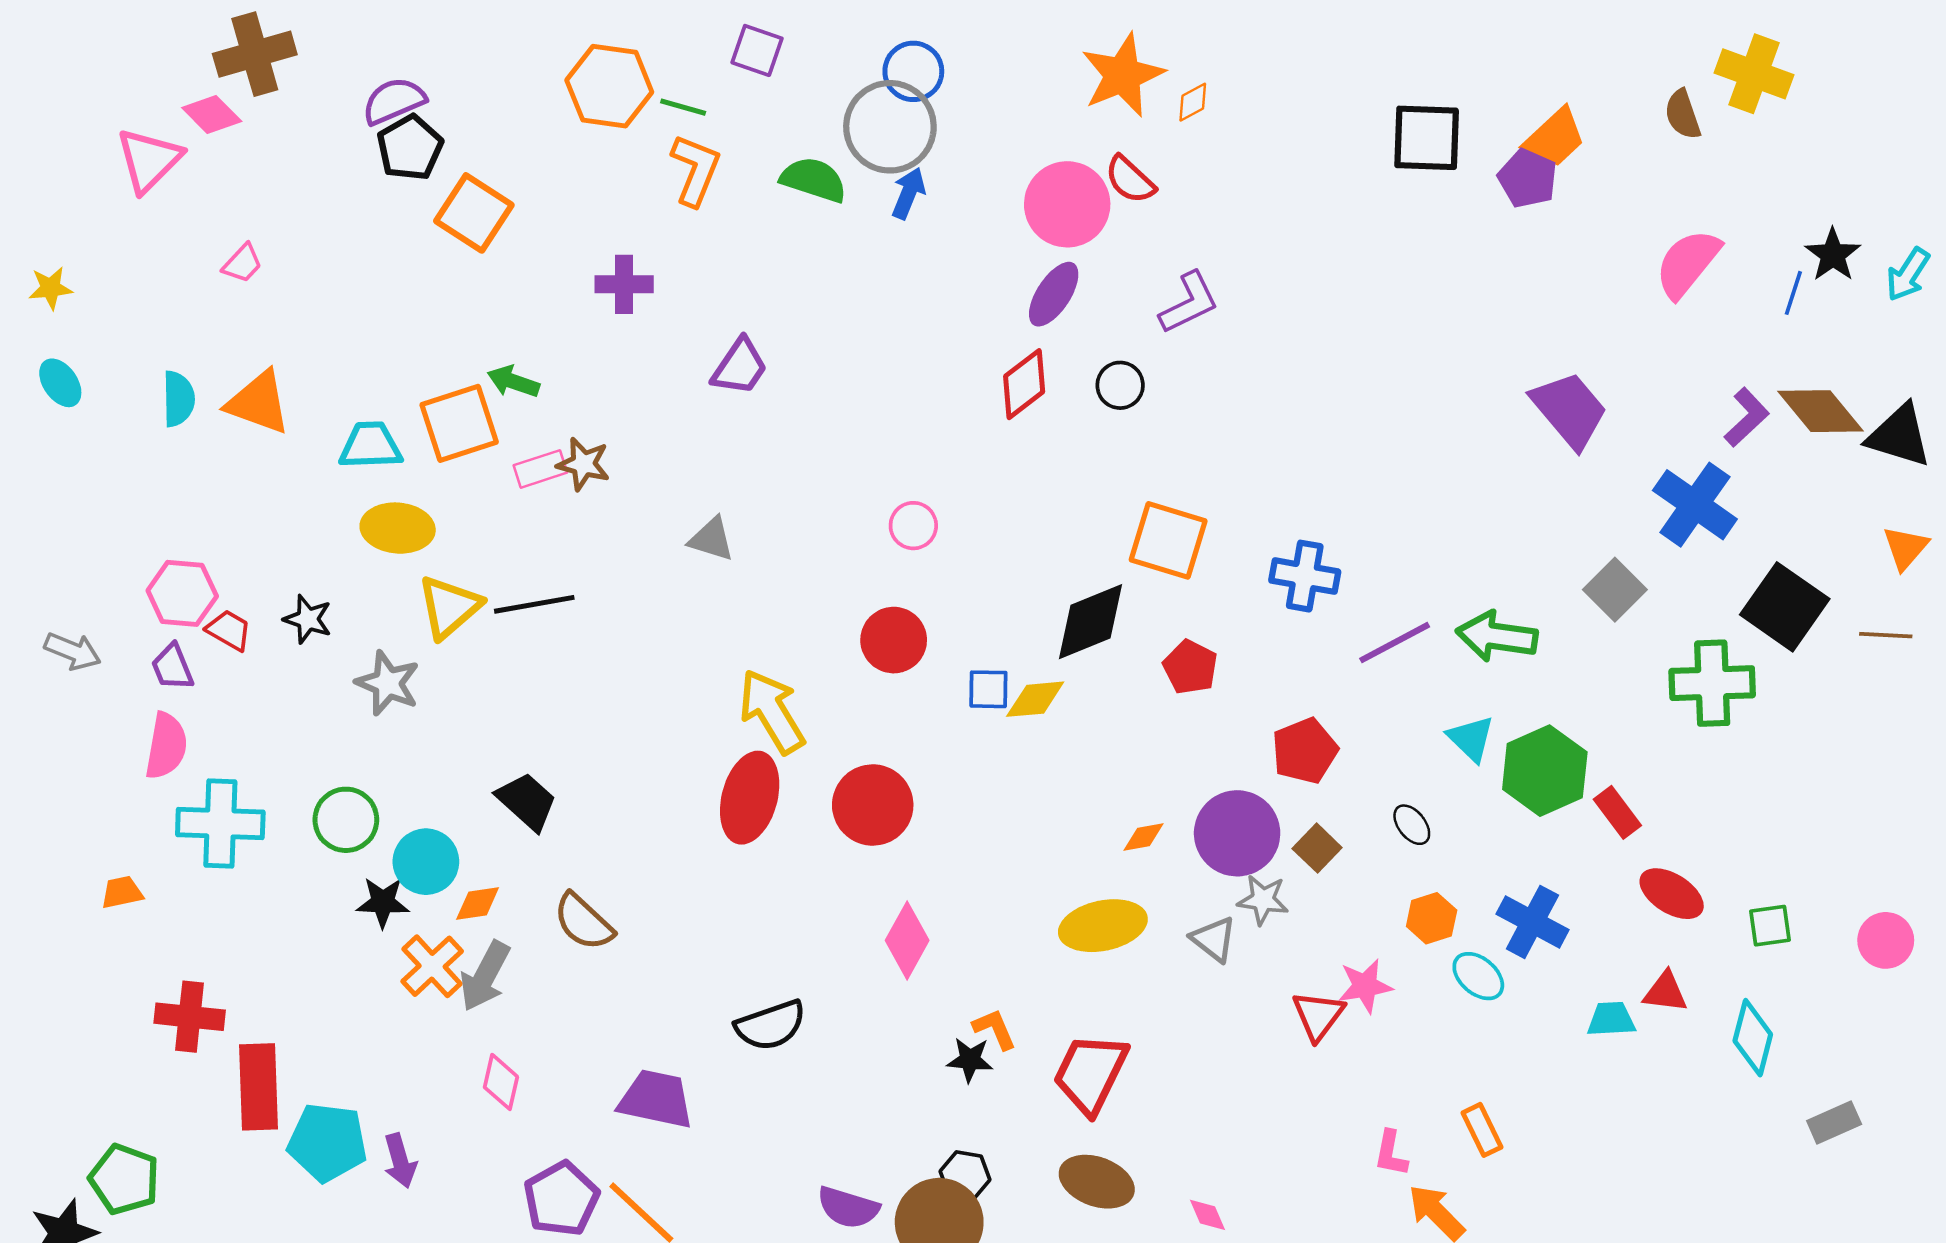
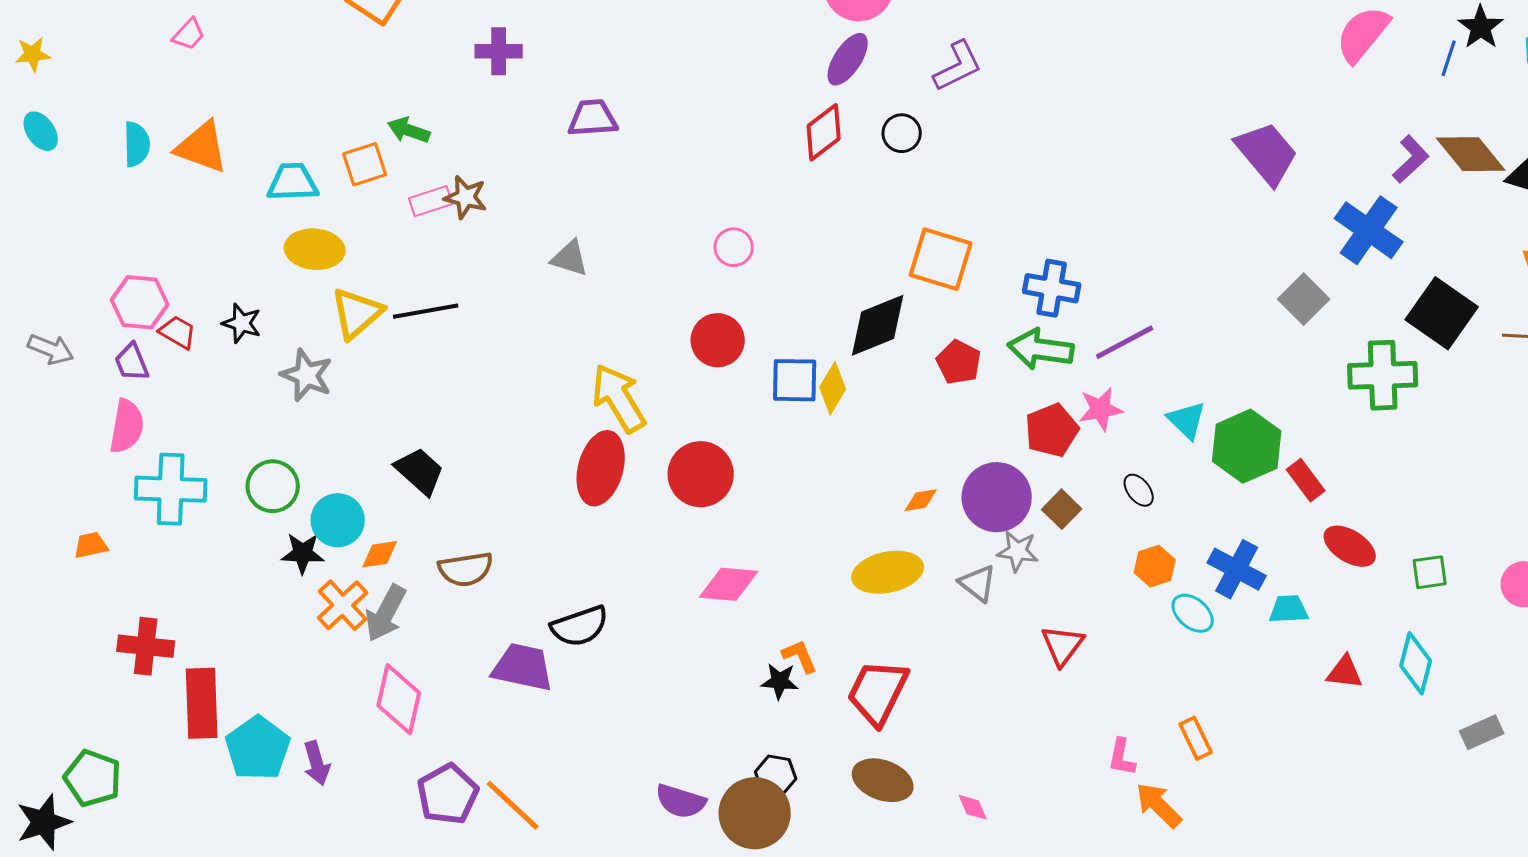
purple trapezoid: (740, 367) -> (593, 118), turned -128
orange square: (459, 423) -> (365, 164), size x0.7
green arrow: (1497, 636) -> (1041, 349), moved
blue square: (988, 689) -> (795, 380), size x1.4
yellow diamond: (1035, 699) -> (833, 388), turned -54
brown semicircle: (583, 922) -> (466, 569), turned -52
pink diamond: (907, 940) -> (729, 584), turned 66
pink star: (1365, 986) -> (1101, 409), moved
red triangle: (1665, 992) -> (1345, 672), moved
cyan trapezoid: (1611, 1019) -> (1289, 609), moved
black semicircle: (771, 1025) -> (580, 626), moved
pink diamond: (501, 1082) -> (399, 699), size x1.5
purple trapezoid: (656, 1099) -> (523, 667), moved
cyan pentagon: (327, 1142) -> (258, 748), turned 30

